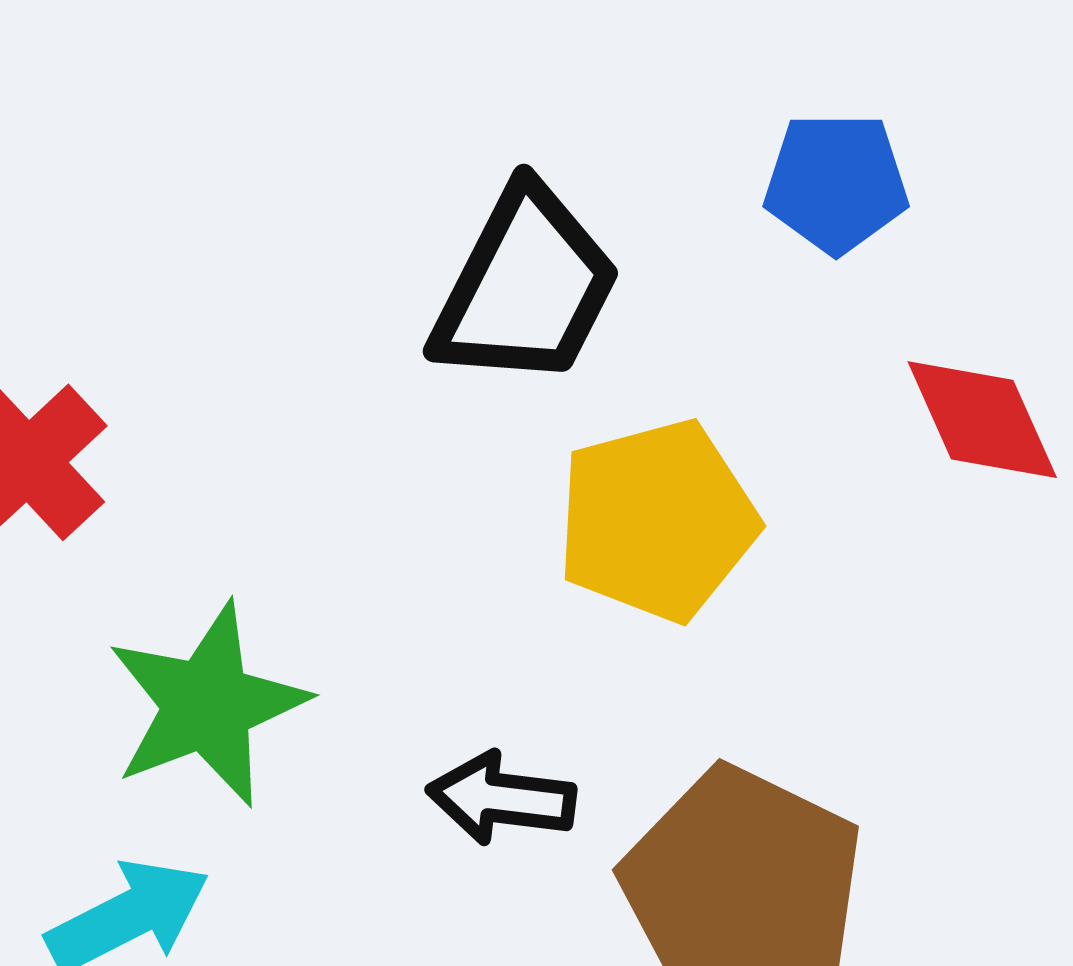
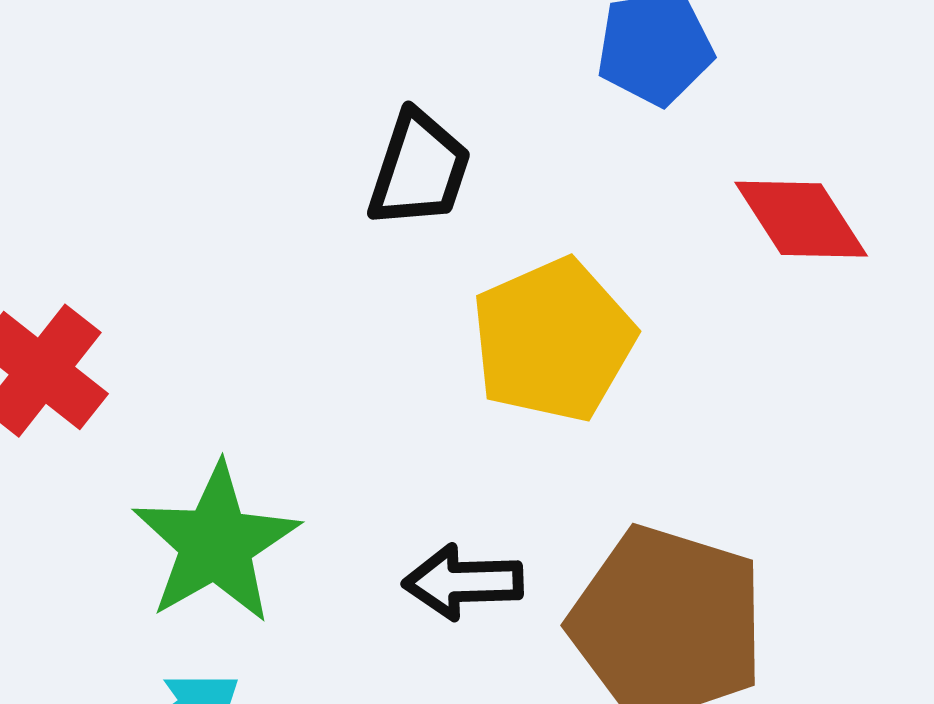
black trapezoid: (526, 287) -> (419, 169), size x0.7

